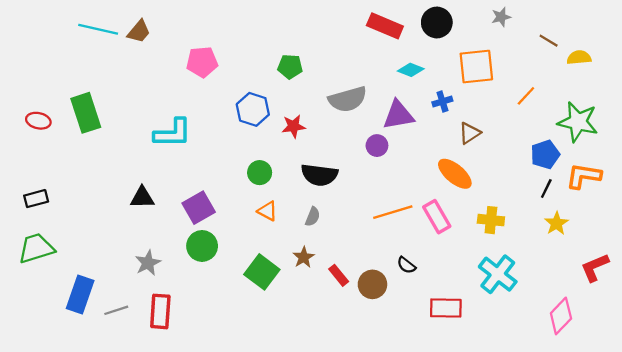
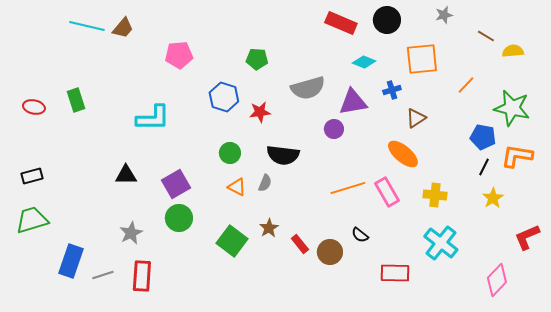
green rectangle: (86, 113) -> (76, 100), size x0.7
blue pentagon: (545, 155) -> (483, 137), turned 30
gray semicircle: (313, 217) -> (265, 183), moved

